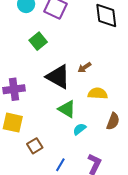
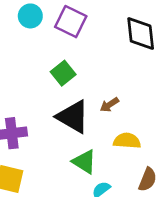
green square: (38, 41) -> (63, 73), moved

